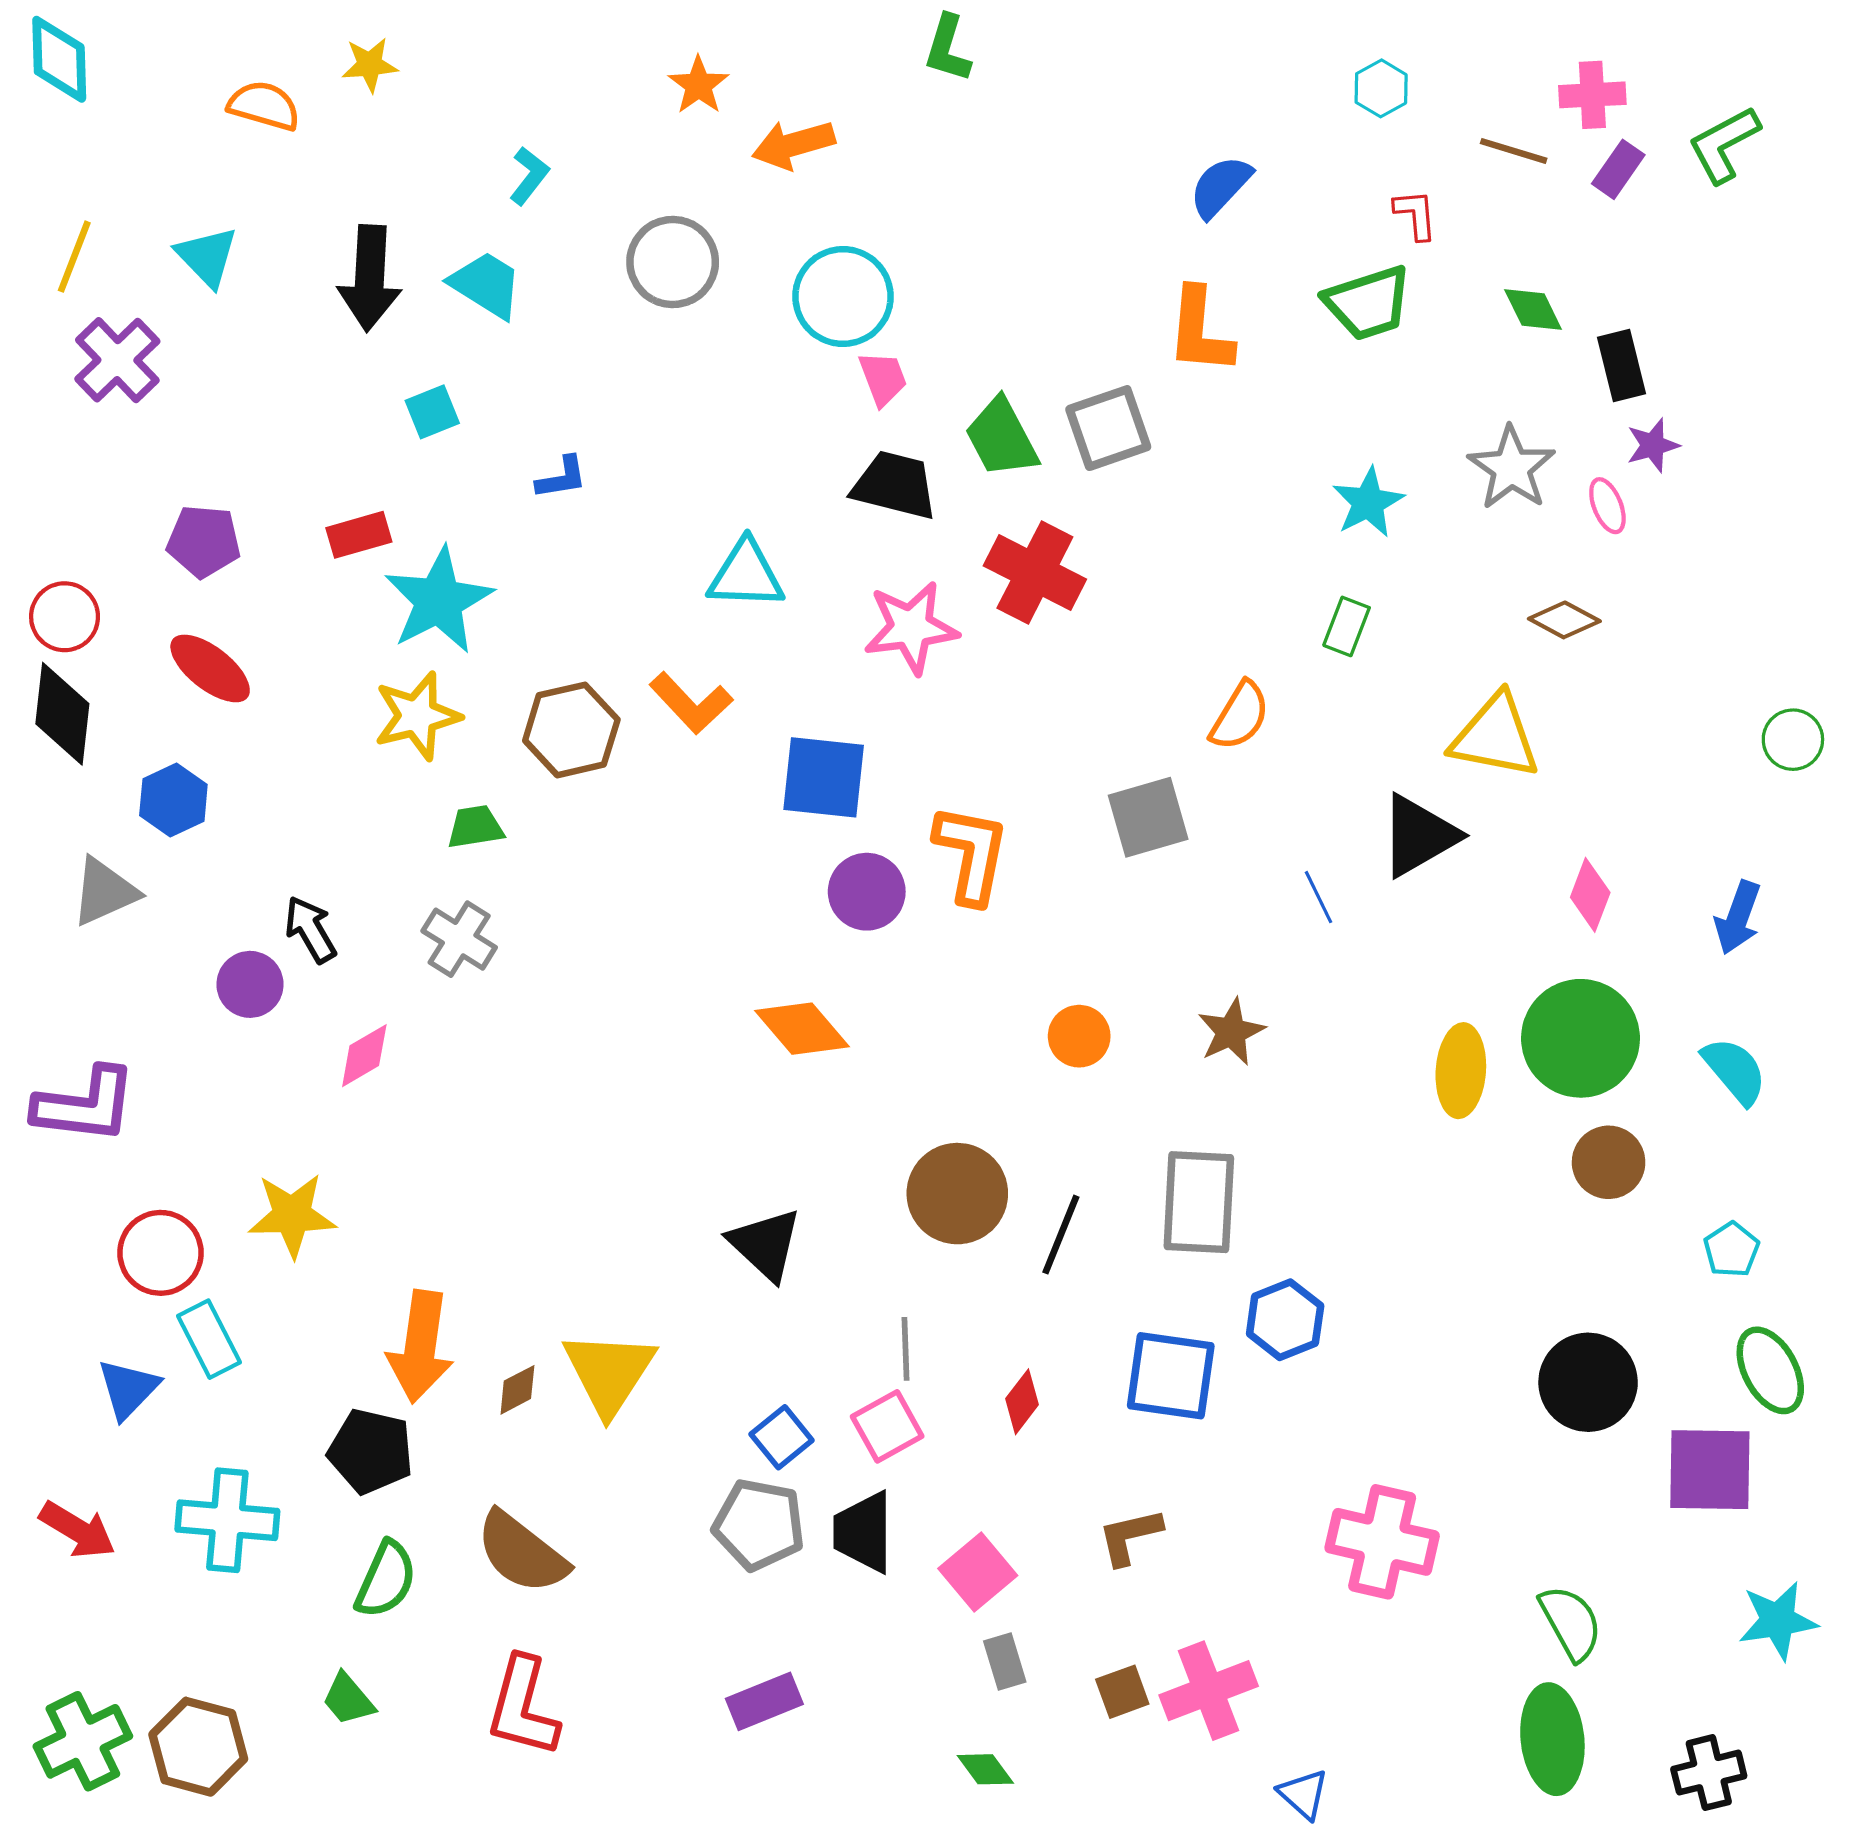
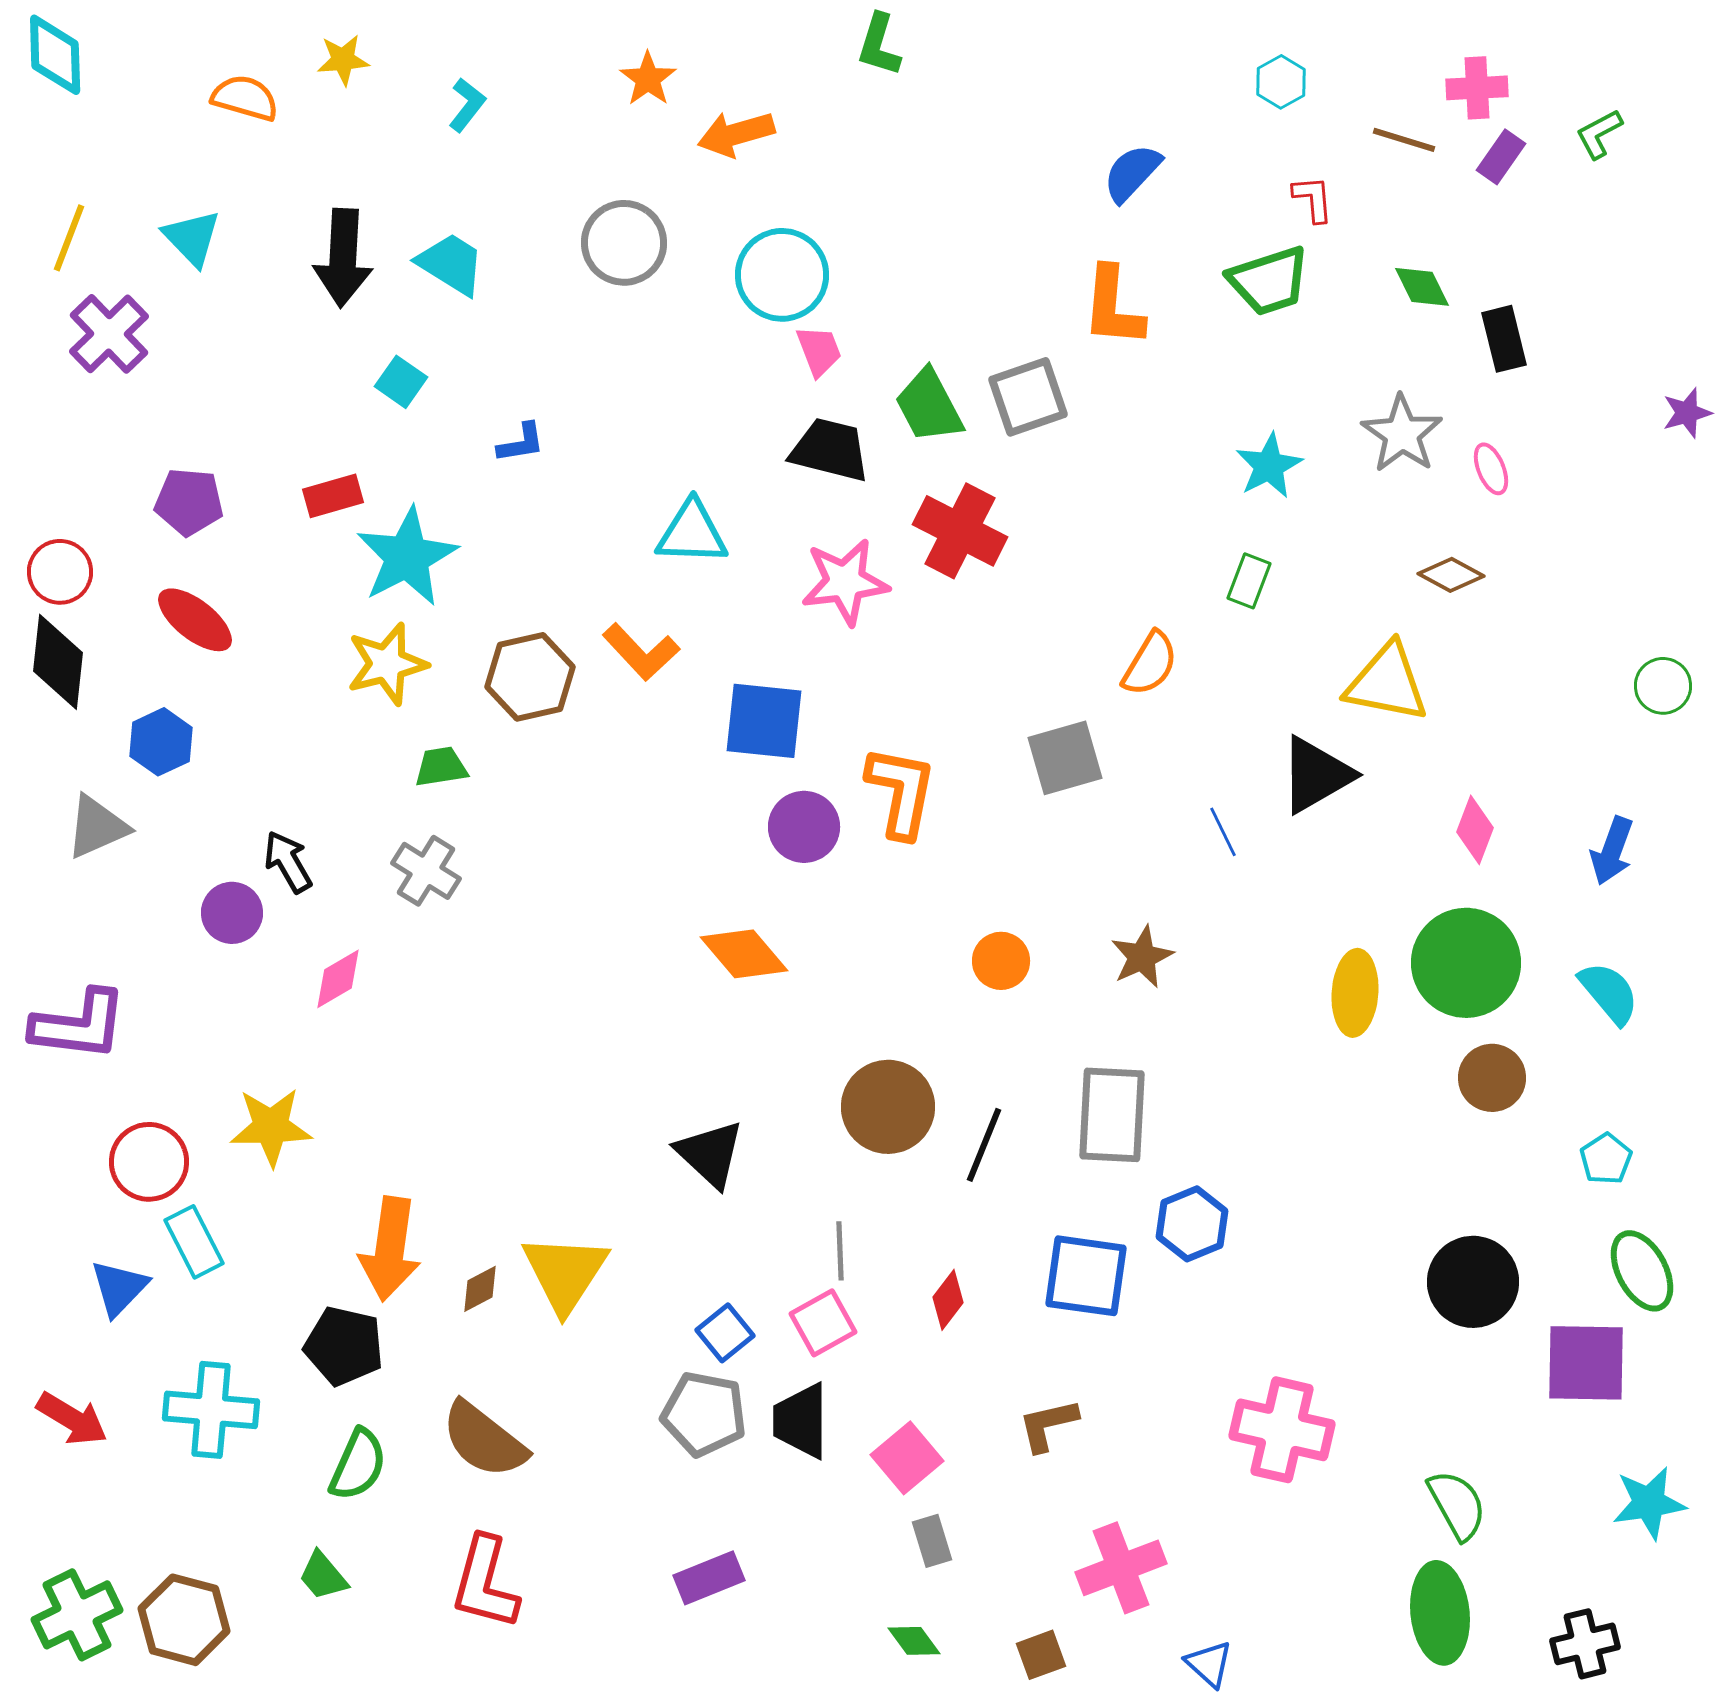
green L-shape: (1724, 144) -> (1599, 134), size x0.7
cyan L-shape: (529, 176) -> (467, 105), moved
cyan square: (432, 412) -> (401, 382), turned -33
purple star: (1653, 445) -> (1687, 413), moved
brown square: (1122, 1692) -> (1041, 1655), moved

